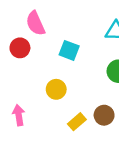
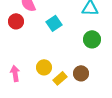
cyan square: (69, 50) -> (54, 23), turned 35
yellow circle: (56, 89) -> (44, 67), moved

